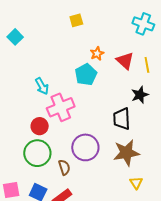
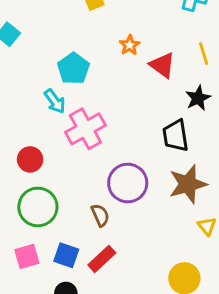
red triangle: (125, 61) -> (162, 65), moved
cyan pentagon: (86, 74) -> (73, 69), moved
red circle: (40, 126) -> (30, 159), moved
green circle: (37, 153) -> (38, 207), moved

